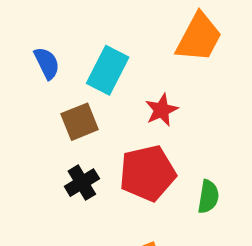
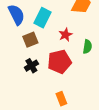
blue semicircle: (47, 63) -> (16, 15), size x1.5
green semicircle: (208, 197) -> (87, 47), moved

